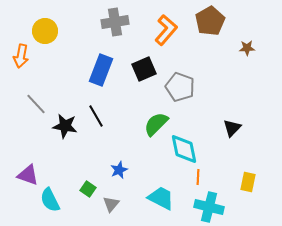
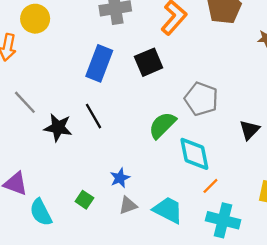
gray pentagon: (180, 87) -> (201, 99), moved
orange line: (198, 177) -> (210, 186), turned 42
gray triangle: (111, 204) -> (128, 205), moved, turned 30

